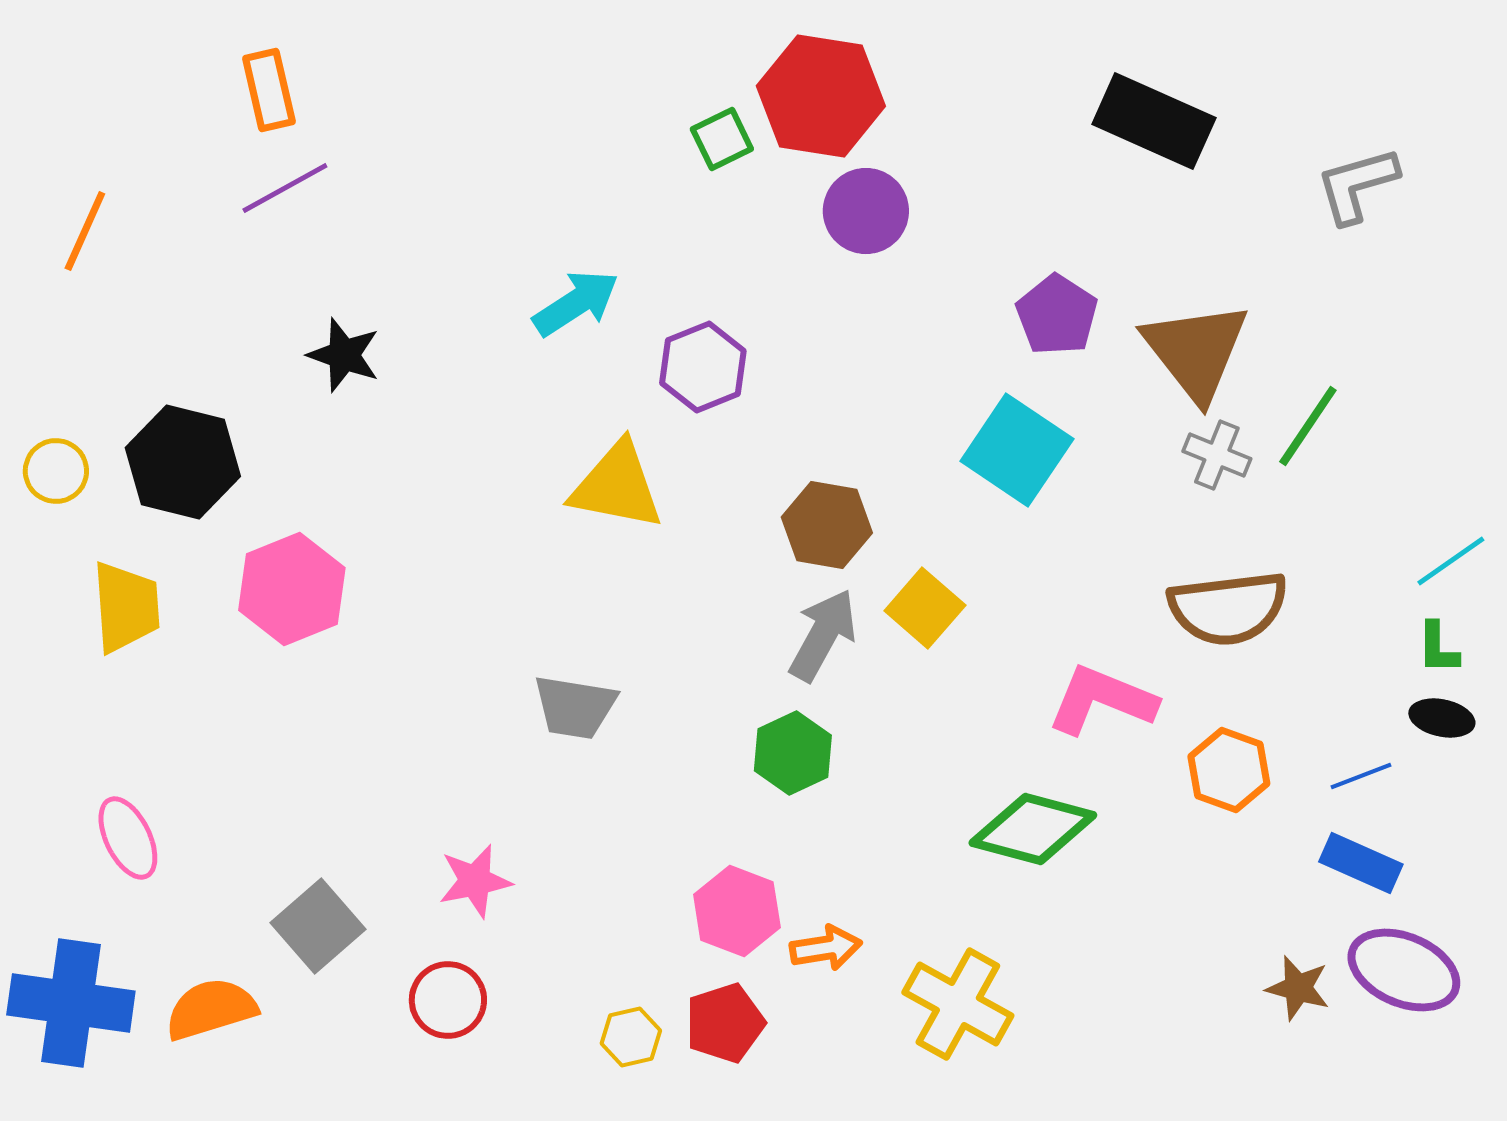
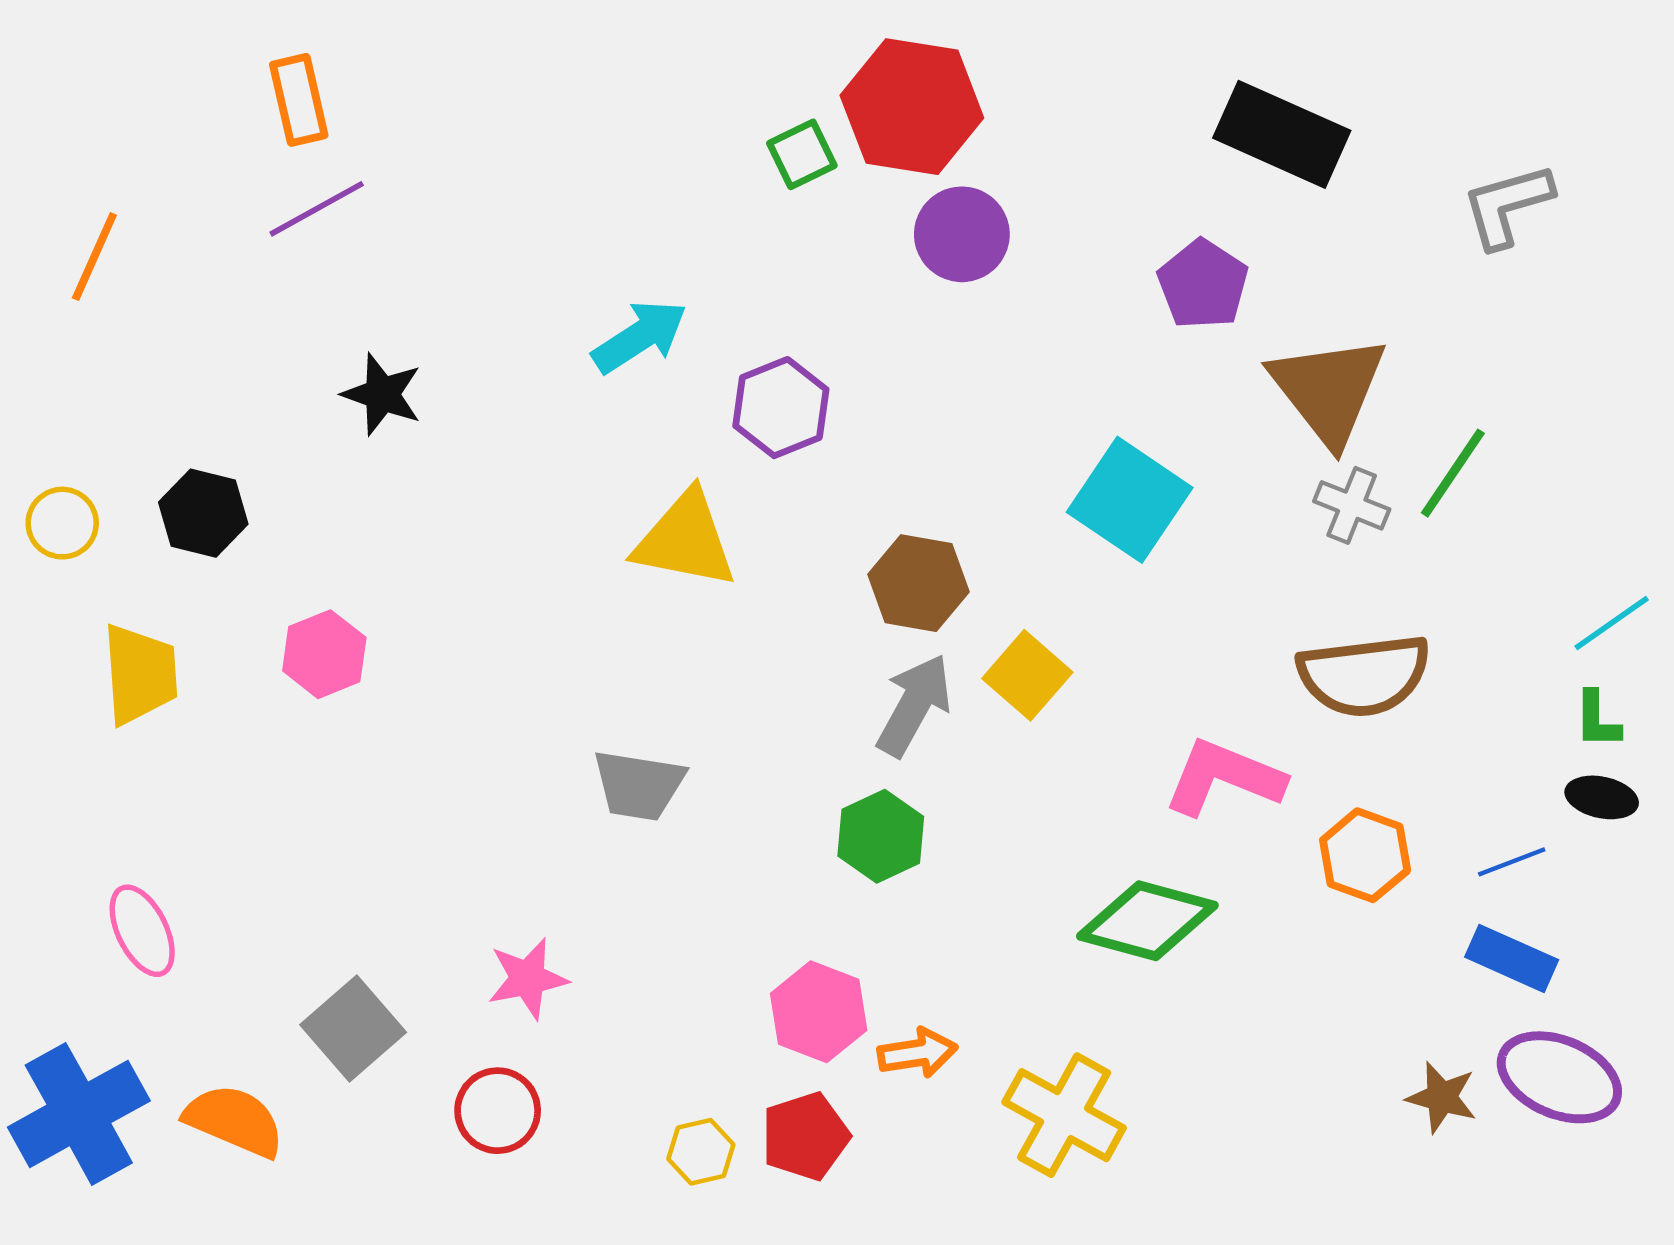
purple pentagon: (1057, 315) -> (1203, 284), moved
black hexagon: (183, 462) -> (203, 513), size x0.7
pink hexagon: (292, 589) -> (324, 654), size x0.7
blue cross: (71, 1003) -> (79, 1114), turned -37
orange semicircle: (211, 1009) -> (234, 1121), turned 40

